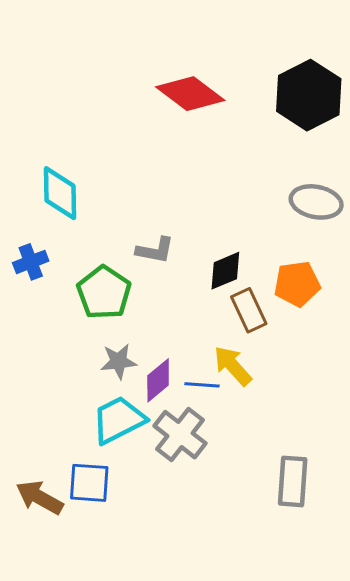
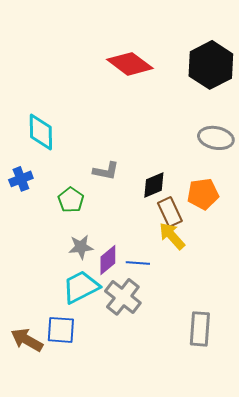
green pentagon: (104, 293) -> (71, 200), size x0.7
yellow arrow: (233, 366) -> (172, 236), moved

